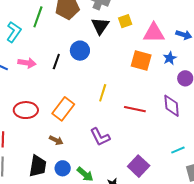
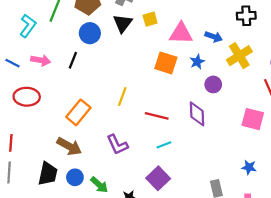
blue circle: (80, 51) -> (90, 33), moved
red ellipse: (26, 110) -> (27, 97), moved
brown arrow: (56, 140) -> (69, 146), size x1.6
cyan line: (178, 150) -> (164, 145), moved

